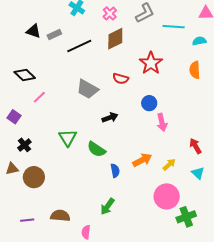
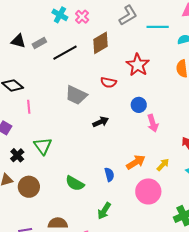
pink cross: (110, 13) -> (82, 17), moved
pink line: (39, 97) -> (29, 107), turned -48
green triangle: (68, 138) -> (43, 146), moved
green semicircle: (96, 149) -> (75, 183), moved
pink circle: (167, 196) -> (148, 191), moved

